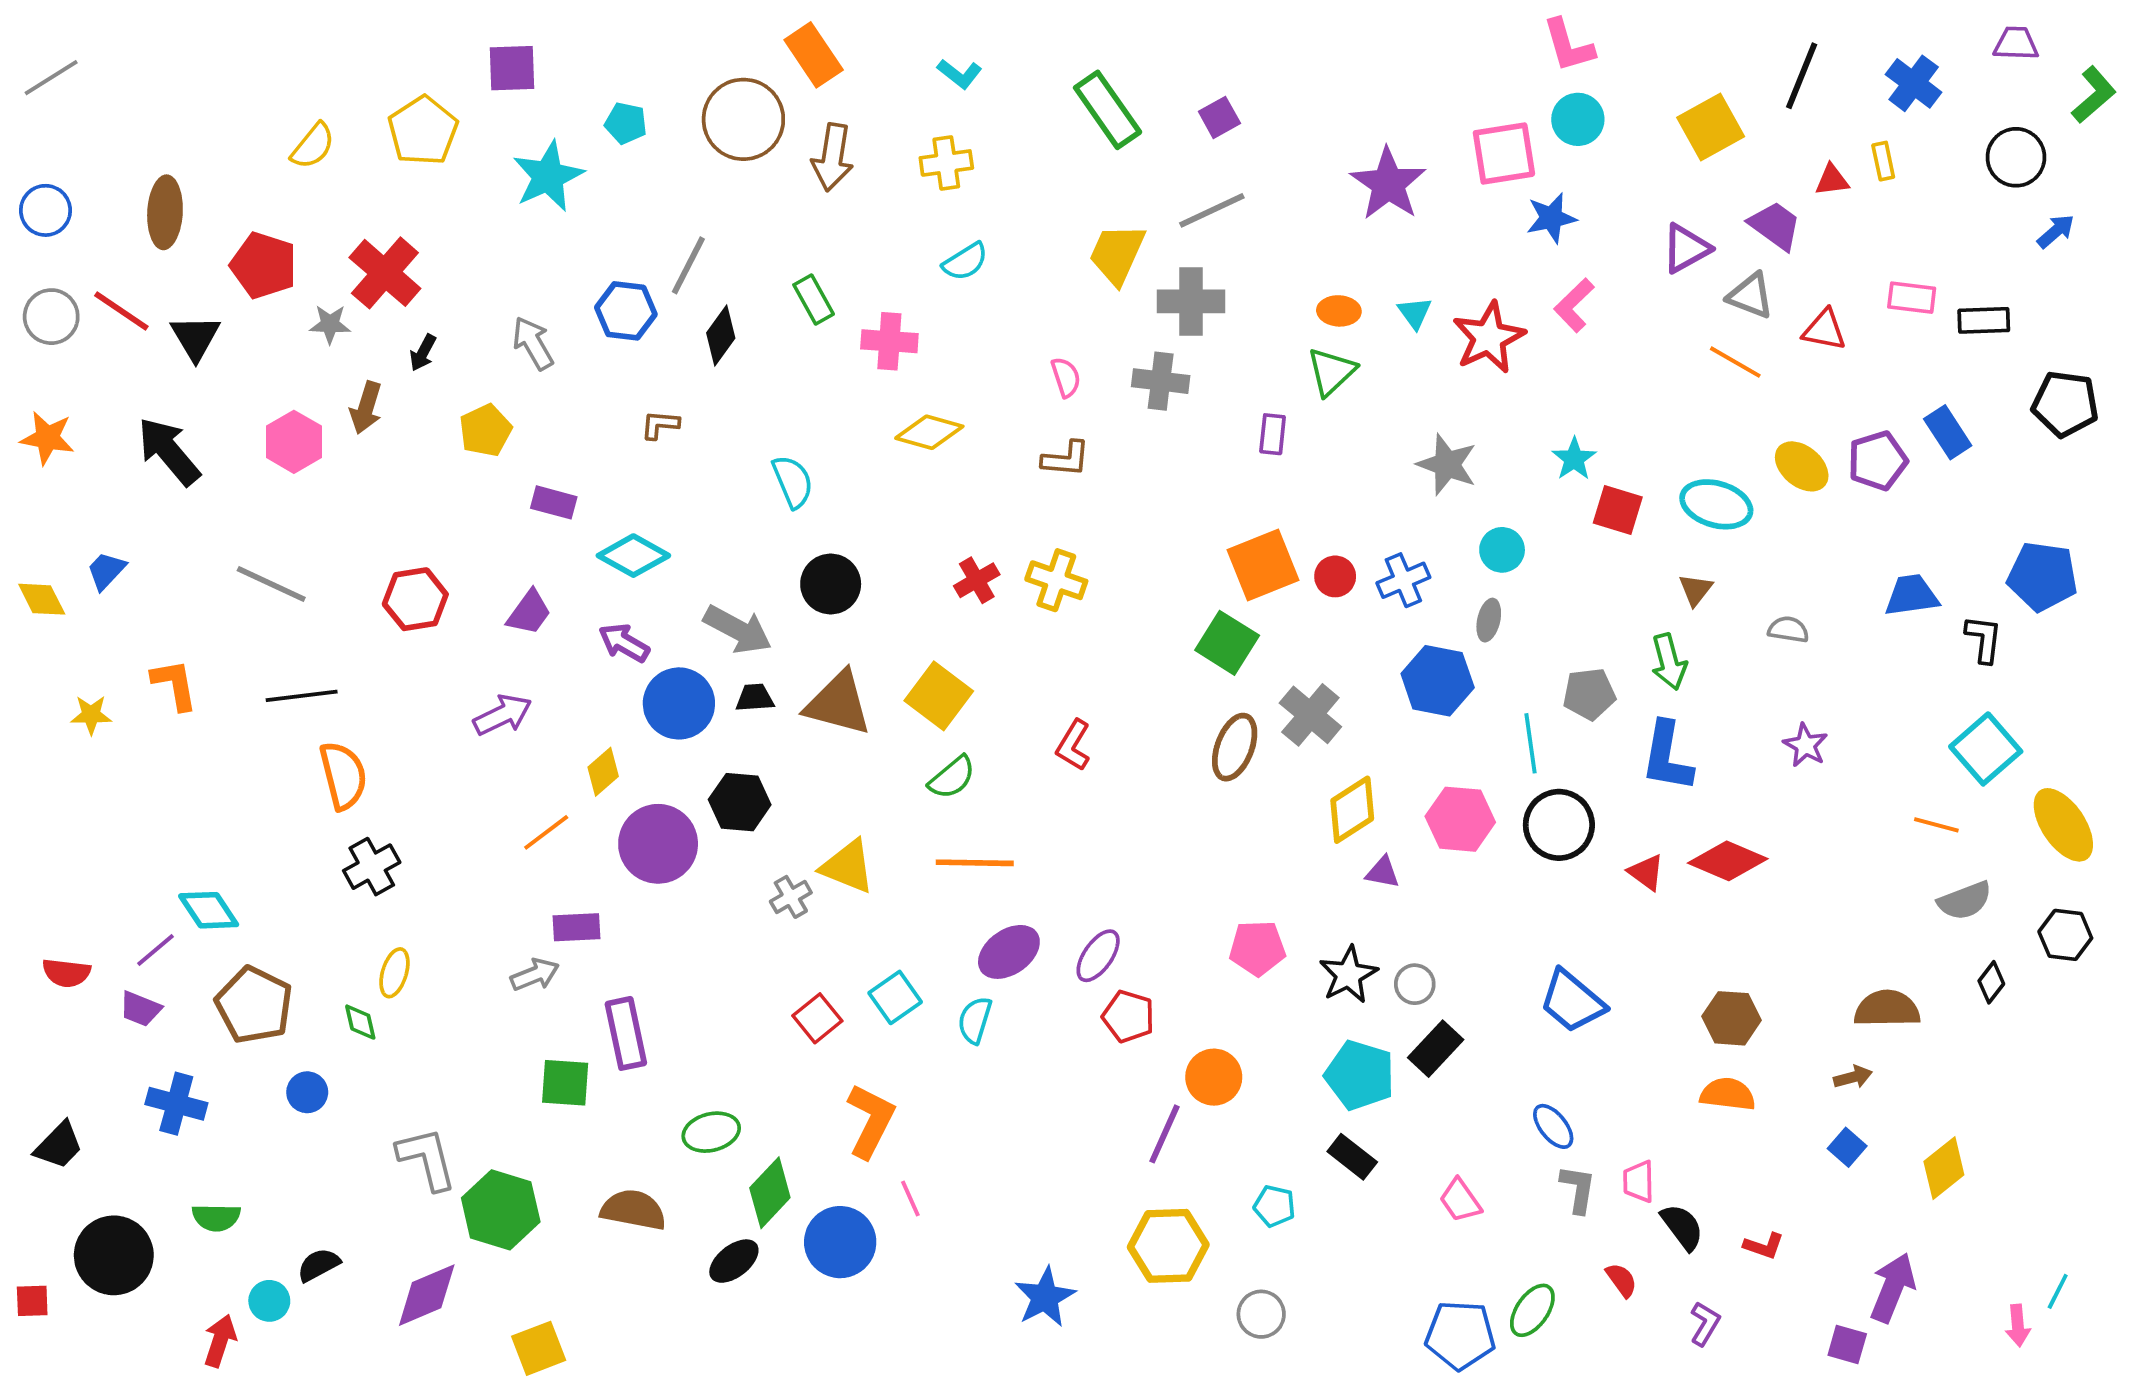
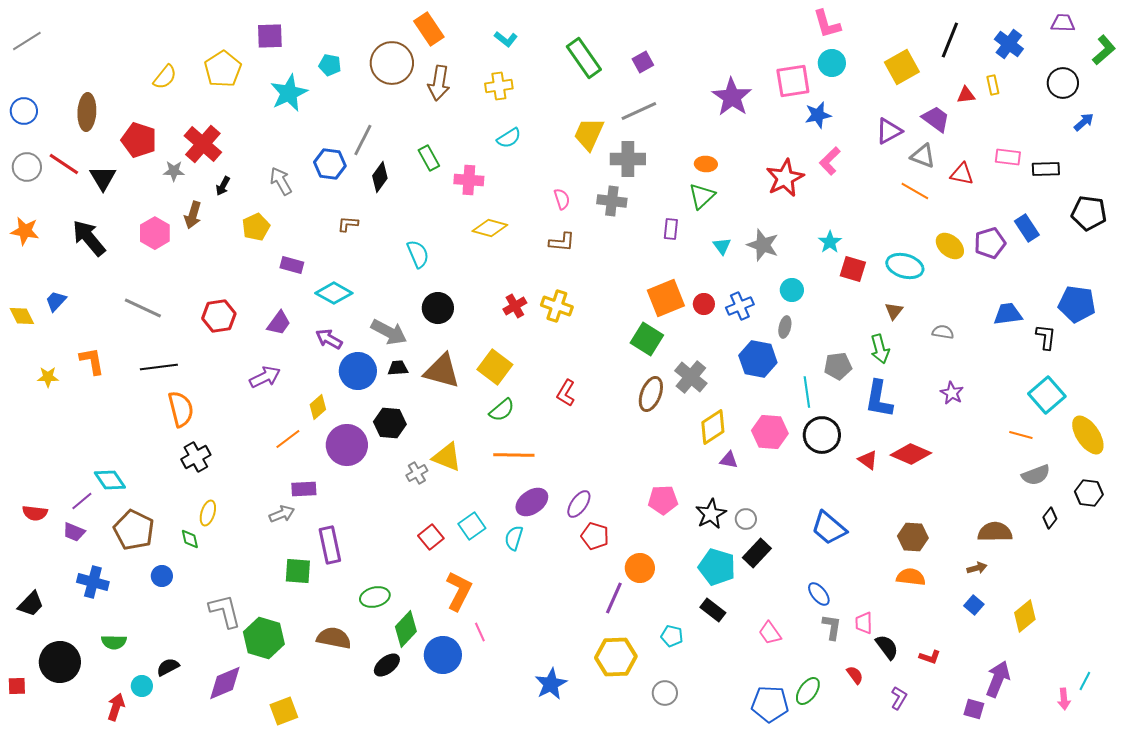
cyan triangle: (1415, 313) -> (722, 246), moved

